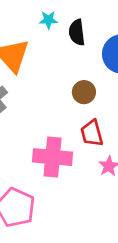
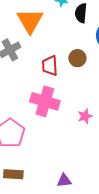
red trapezoid: (92, 133) -> (50, 66), moved

